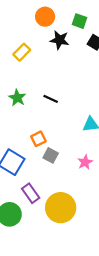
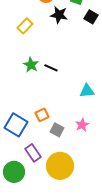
green star: (17, 98) -> (31, 65), moved
orange square: (38, 139) -> (42, 115), moved
gray square: (51, 155) -> (57, 130), moved

